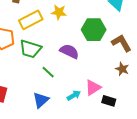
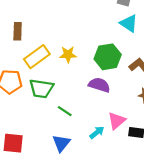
yellow star: (59, 12) -> (68, 54), moved
purple semicircle: (69, 51) -> (99, 85), moved

